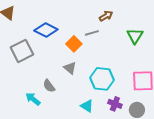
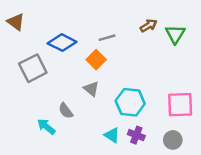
brown arrow: (106, 16) -> (148, 26), moved
gray line: (92, 33) -> (107, 38), moved
green triangle: (135, 36) -> (175, 34), moved
purple cross: (115, 104) -> (136, 135), moved

